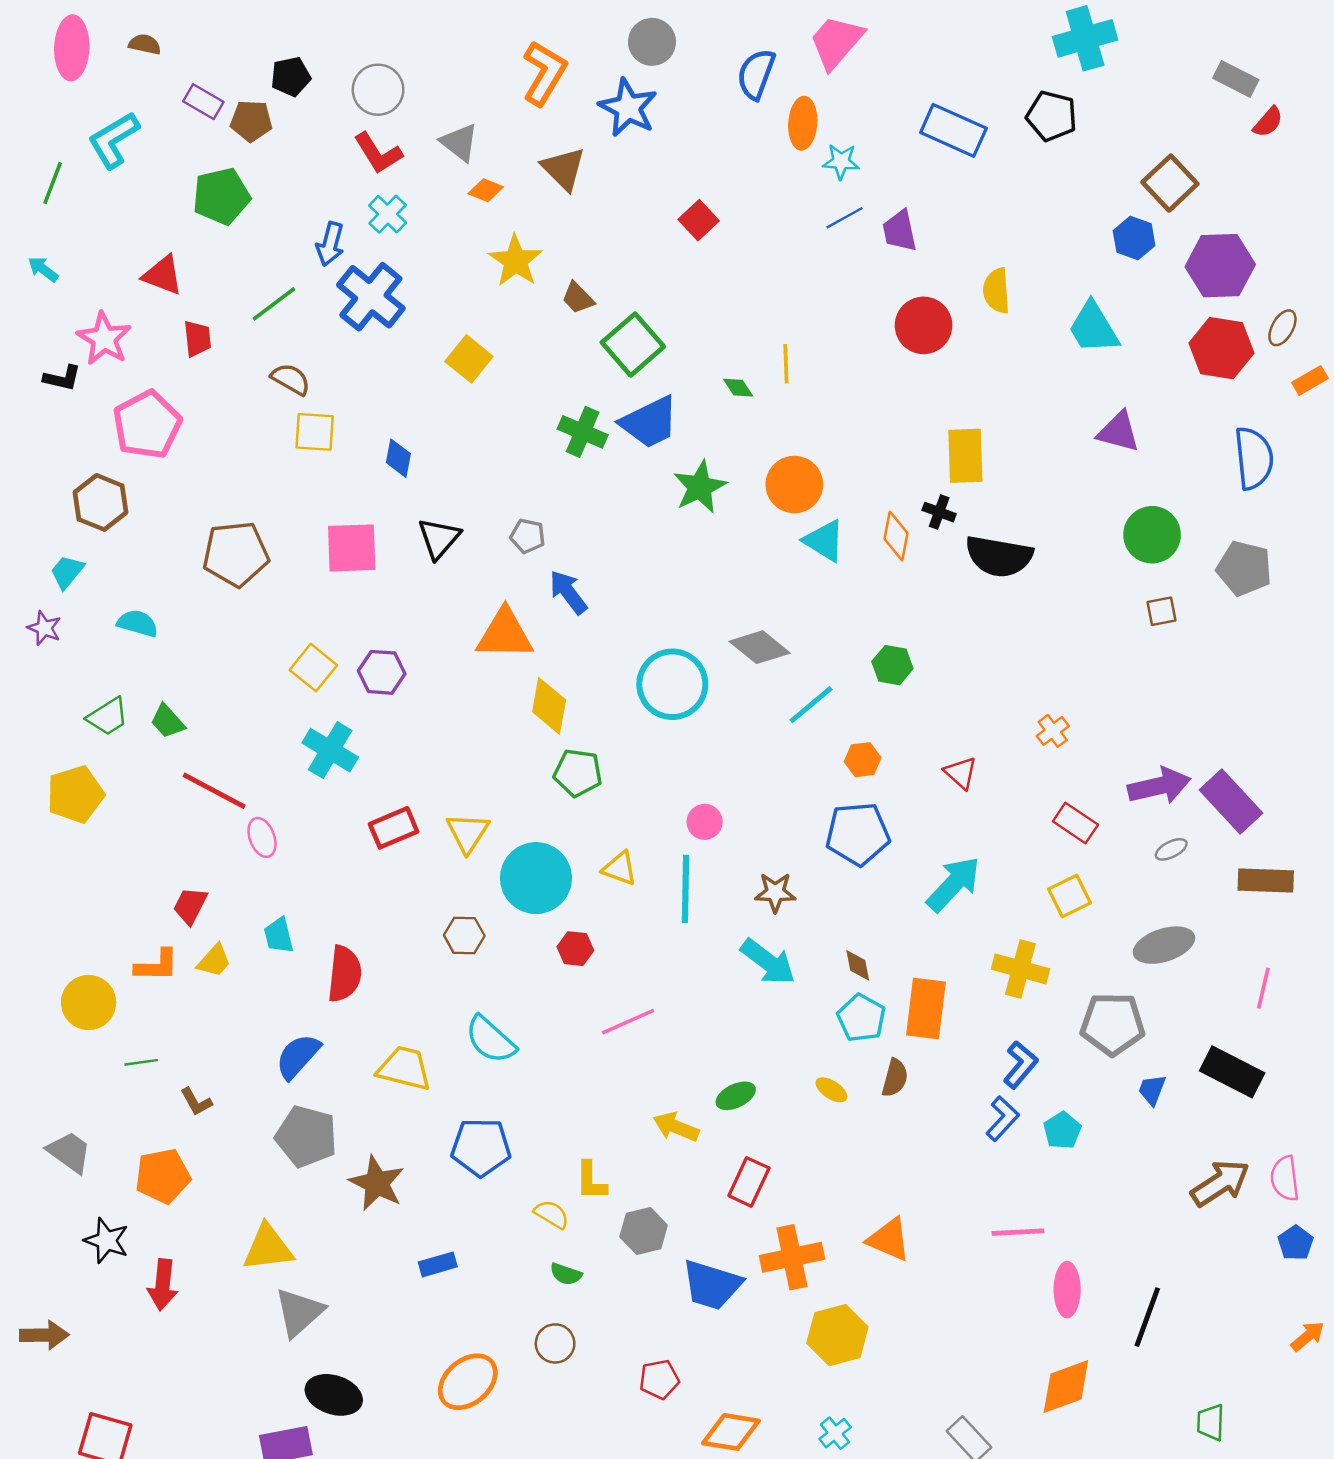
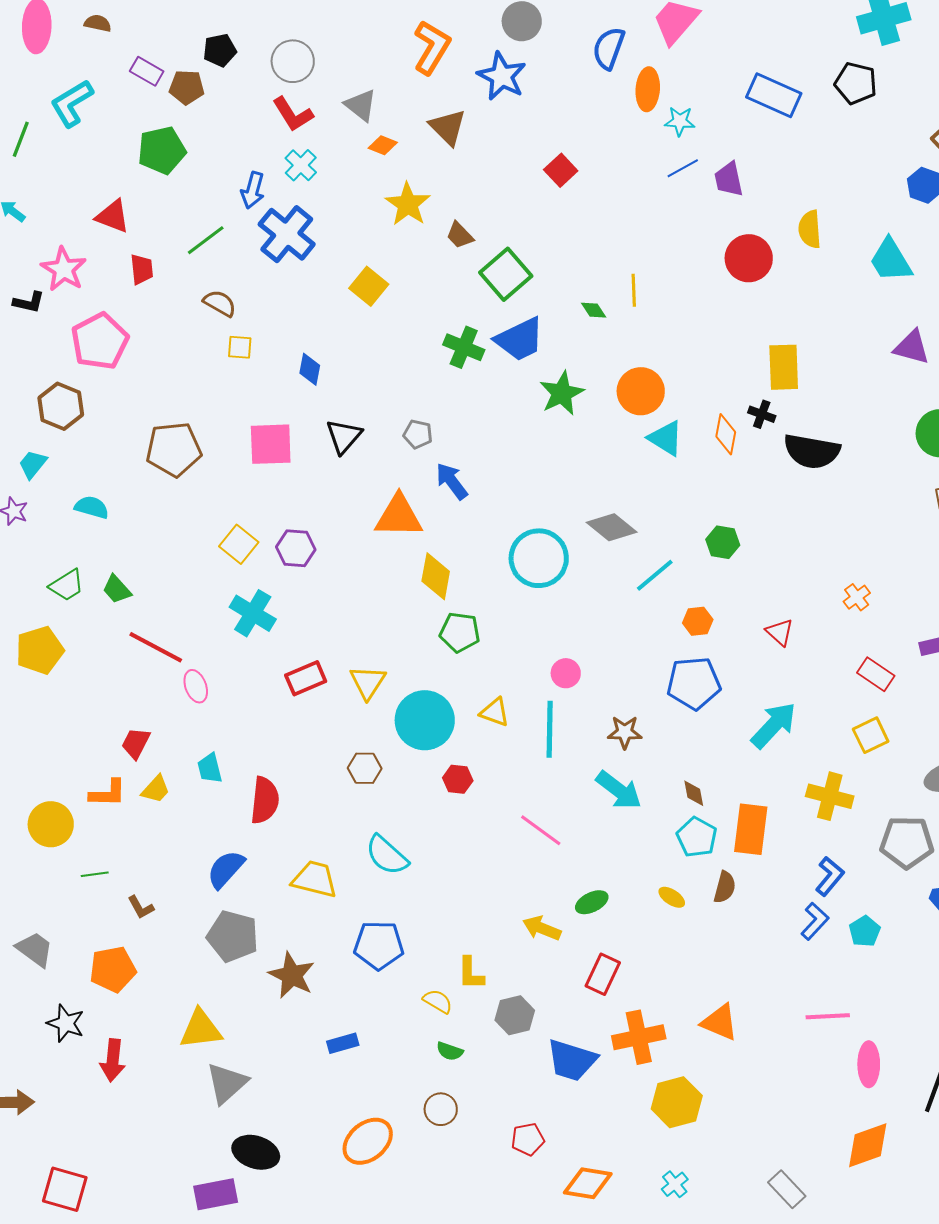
yellow square: (315, 432) -> (240, 347), size x0.7
pink line: (628, 1022) -> (541, 830), moved, turned 60

